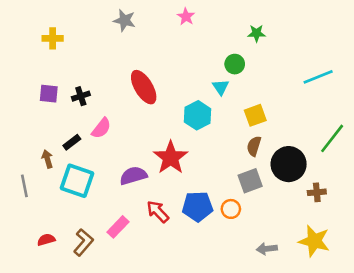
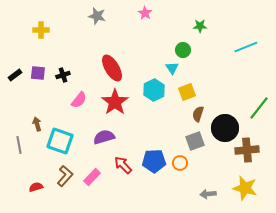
cyan line: (318, 77) -> (246, 47), moved
yellow square: (255, 115) -> (187, 92), moved
black rectangle: (72, 142) -> (15, 75), moved
red star: (171, 158) -> (115, 102), moved
brown cross: (317, 192) -> (247, 150), size x1.6
brown L-shape: (83, 242) -> (65, 176), moved

